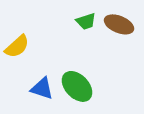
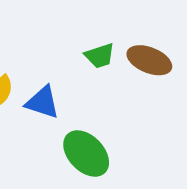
blue triangle: (42, 88) -> (42, 102), moved

